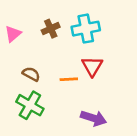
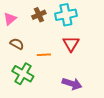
brown semicircle: (31, 74) -> (17, 44), moved
orange line: (69, 79) -> (44, 55), moved

